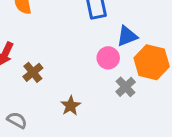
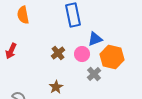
brown cross: (33, 72) -> (58, 53), moved

